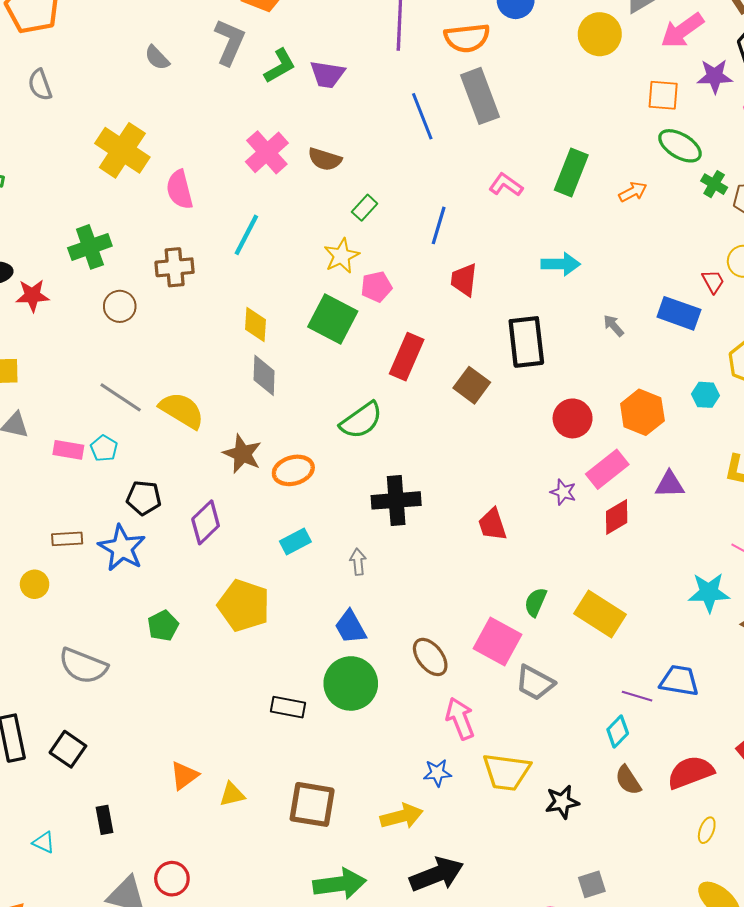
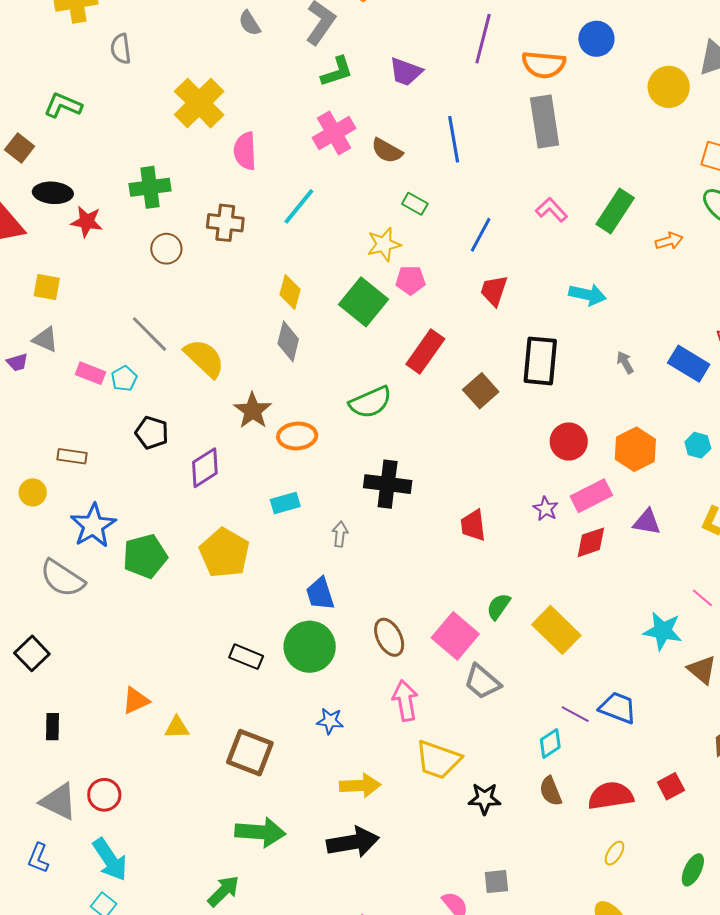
green L-shape: (280, 66) -> (337, 72), moved
gray semicircle: (40, 85) -> (121, 49), moved
blue line: (422, 116) -> (454, 139), moved
green rectangle: (365, 208) -> (415, 204), turned 65
blue star: (122, 548) -> (93, 526), moved
green pentagon: (163, 626) -> (145, 556), size x1.5
blue star: (437, 773) -> (330, 721), moved
yellow arrow: (402, 816) -> (360, 786), moved

